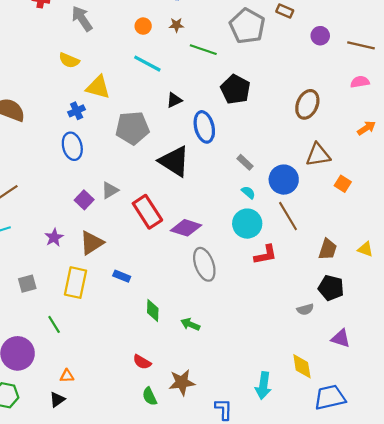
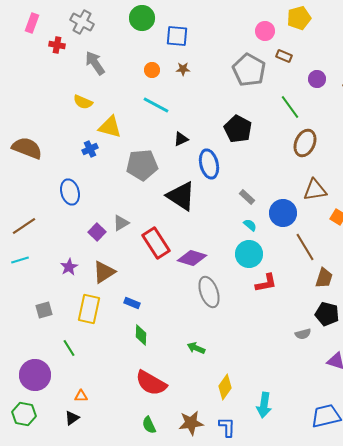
green line: (203, 50) -> (290, 107), moved, turned 35
blue ellipse: (72, 146) -> (70, 192), moved
brown line: (288, 216) -> (305, 247), moved
green diamond: (153, 310) -> (141, 335), moved
red semicircle: (142, 362) -> (151, 383), size x1.8
yellow diamond: (302, 366) -> (225, 387), moved, turned 45
brown star: (182, 382) -> (191, 423), moved
green semicircle: (150, 396) -> (149, 425), moved

